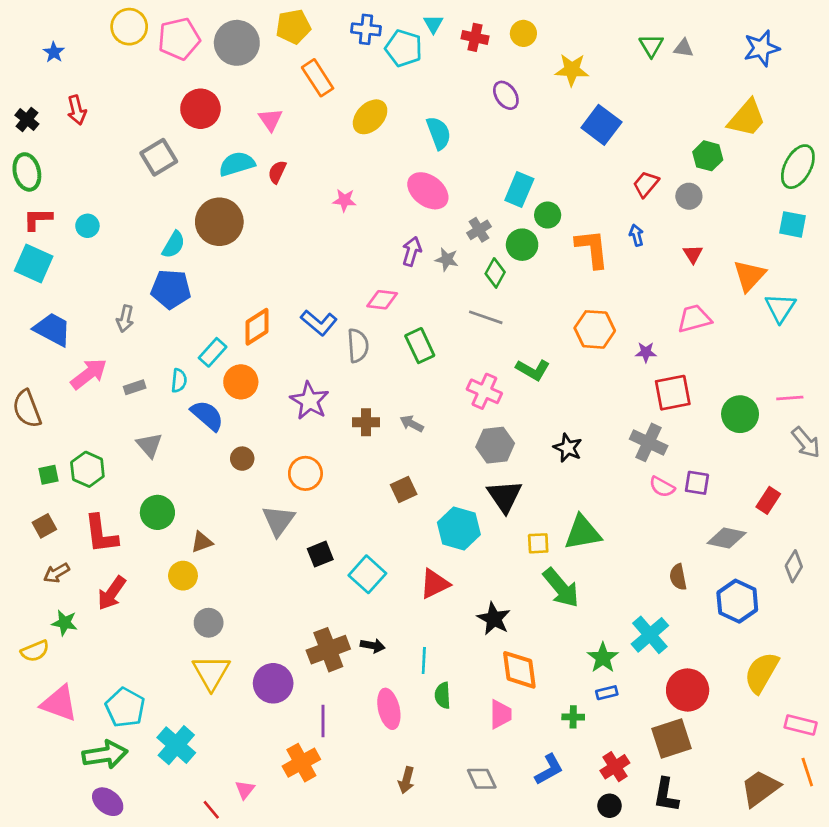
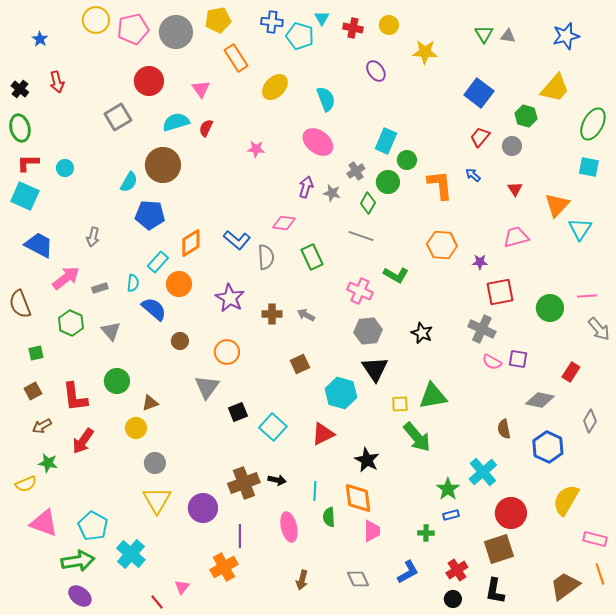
blue square: (601, 125) -> (479, 93), moved
blue arrow: (636, 235) -> (473, 175), turned -35
blue pentagon: (171, 289) -> (150, 215), moved
green hexagon: (87, 469) -> (71, 323), moved
orange diamond: (519, 670) -> (358, 498), moved

